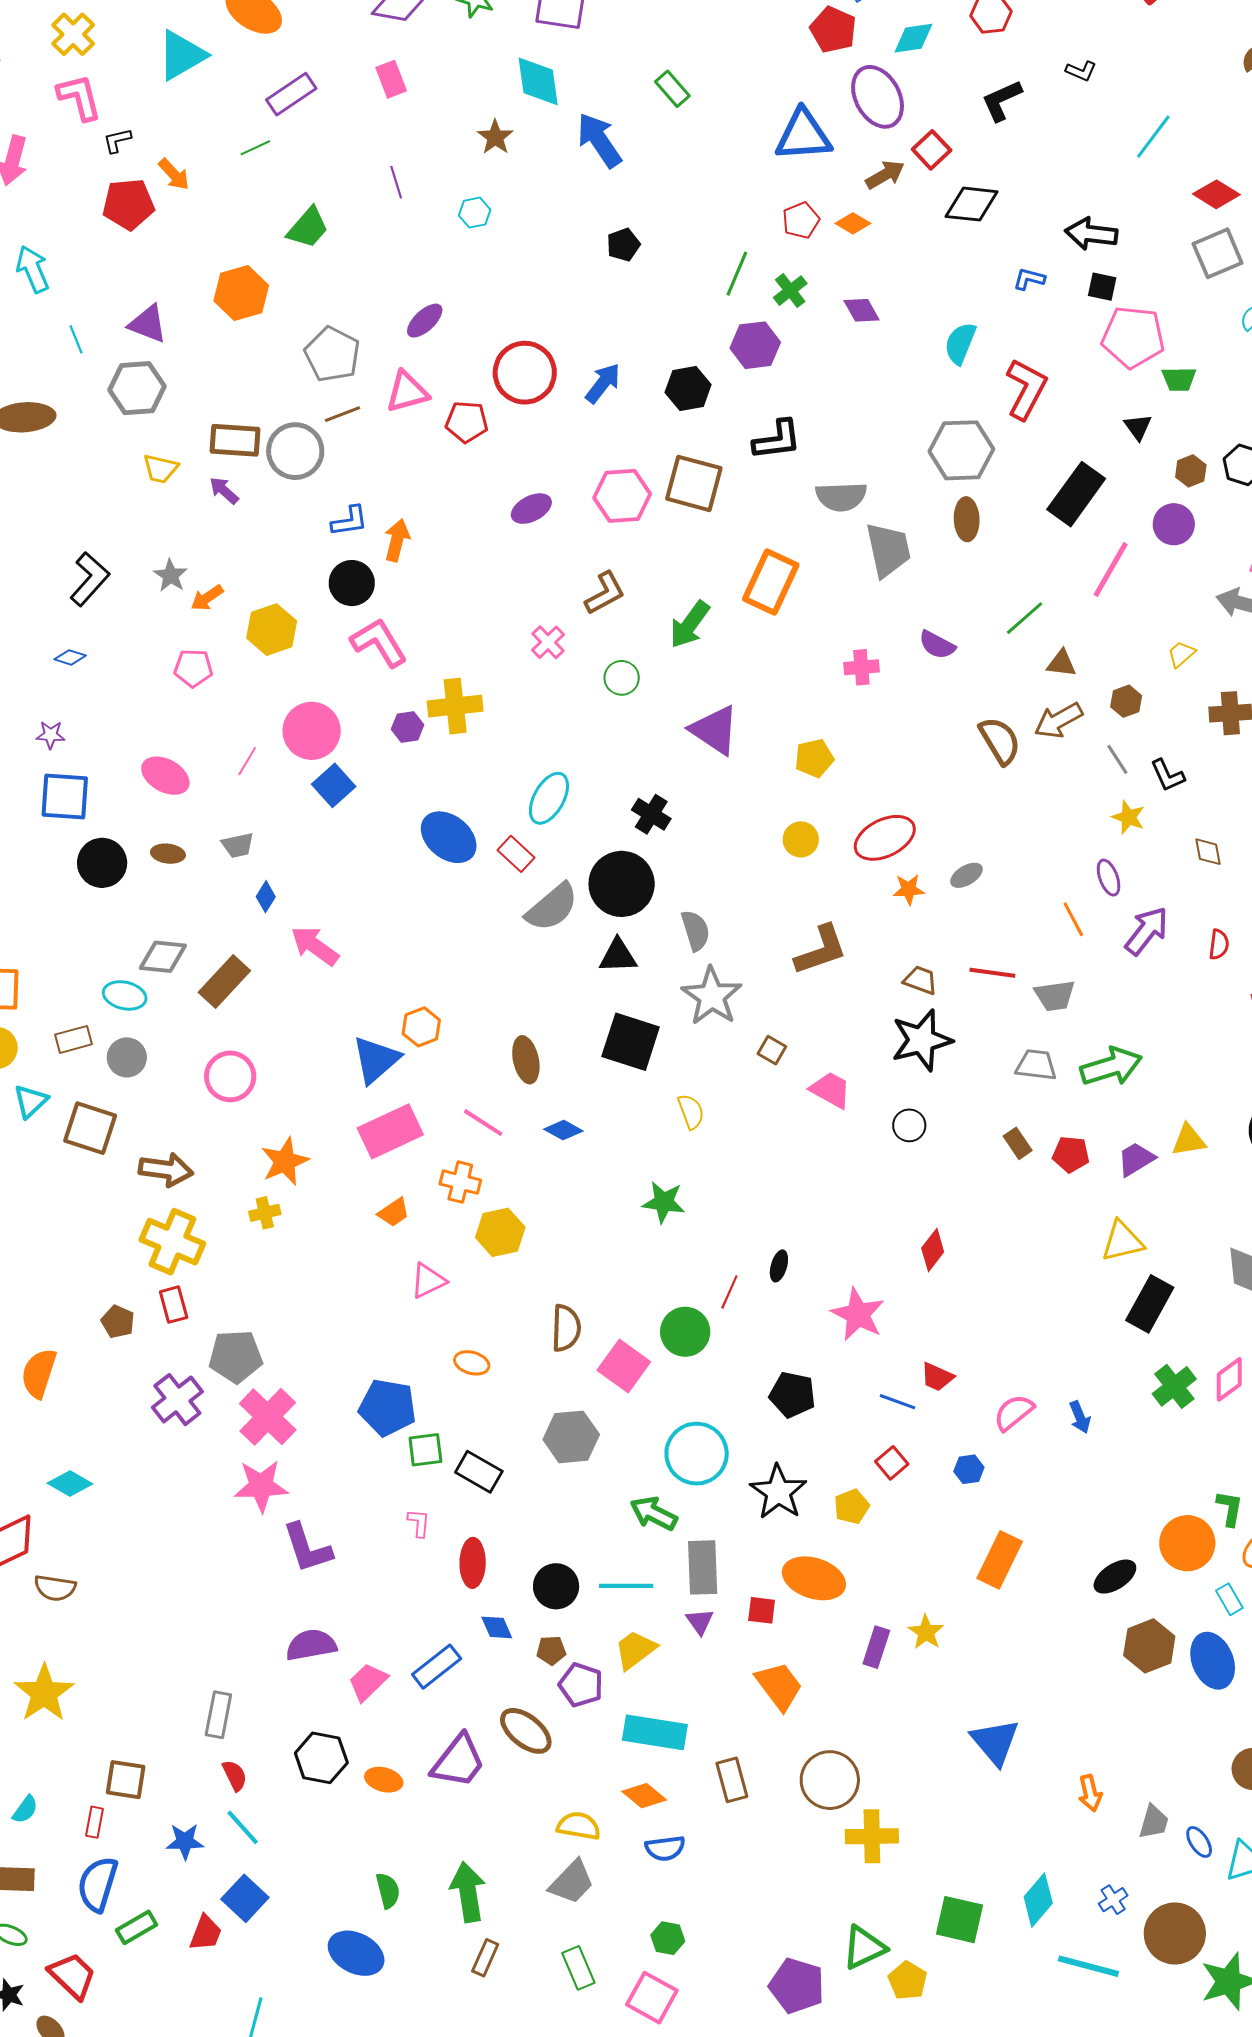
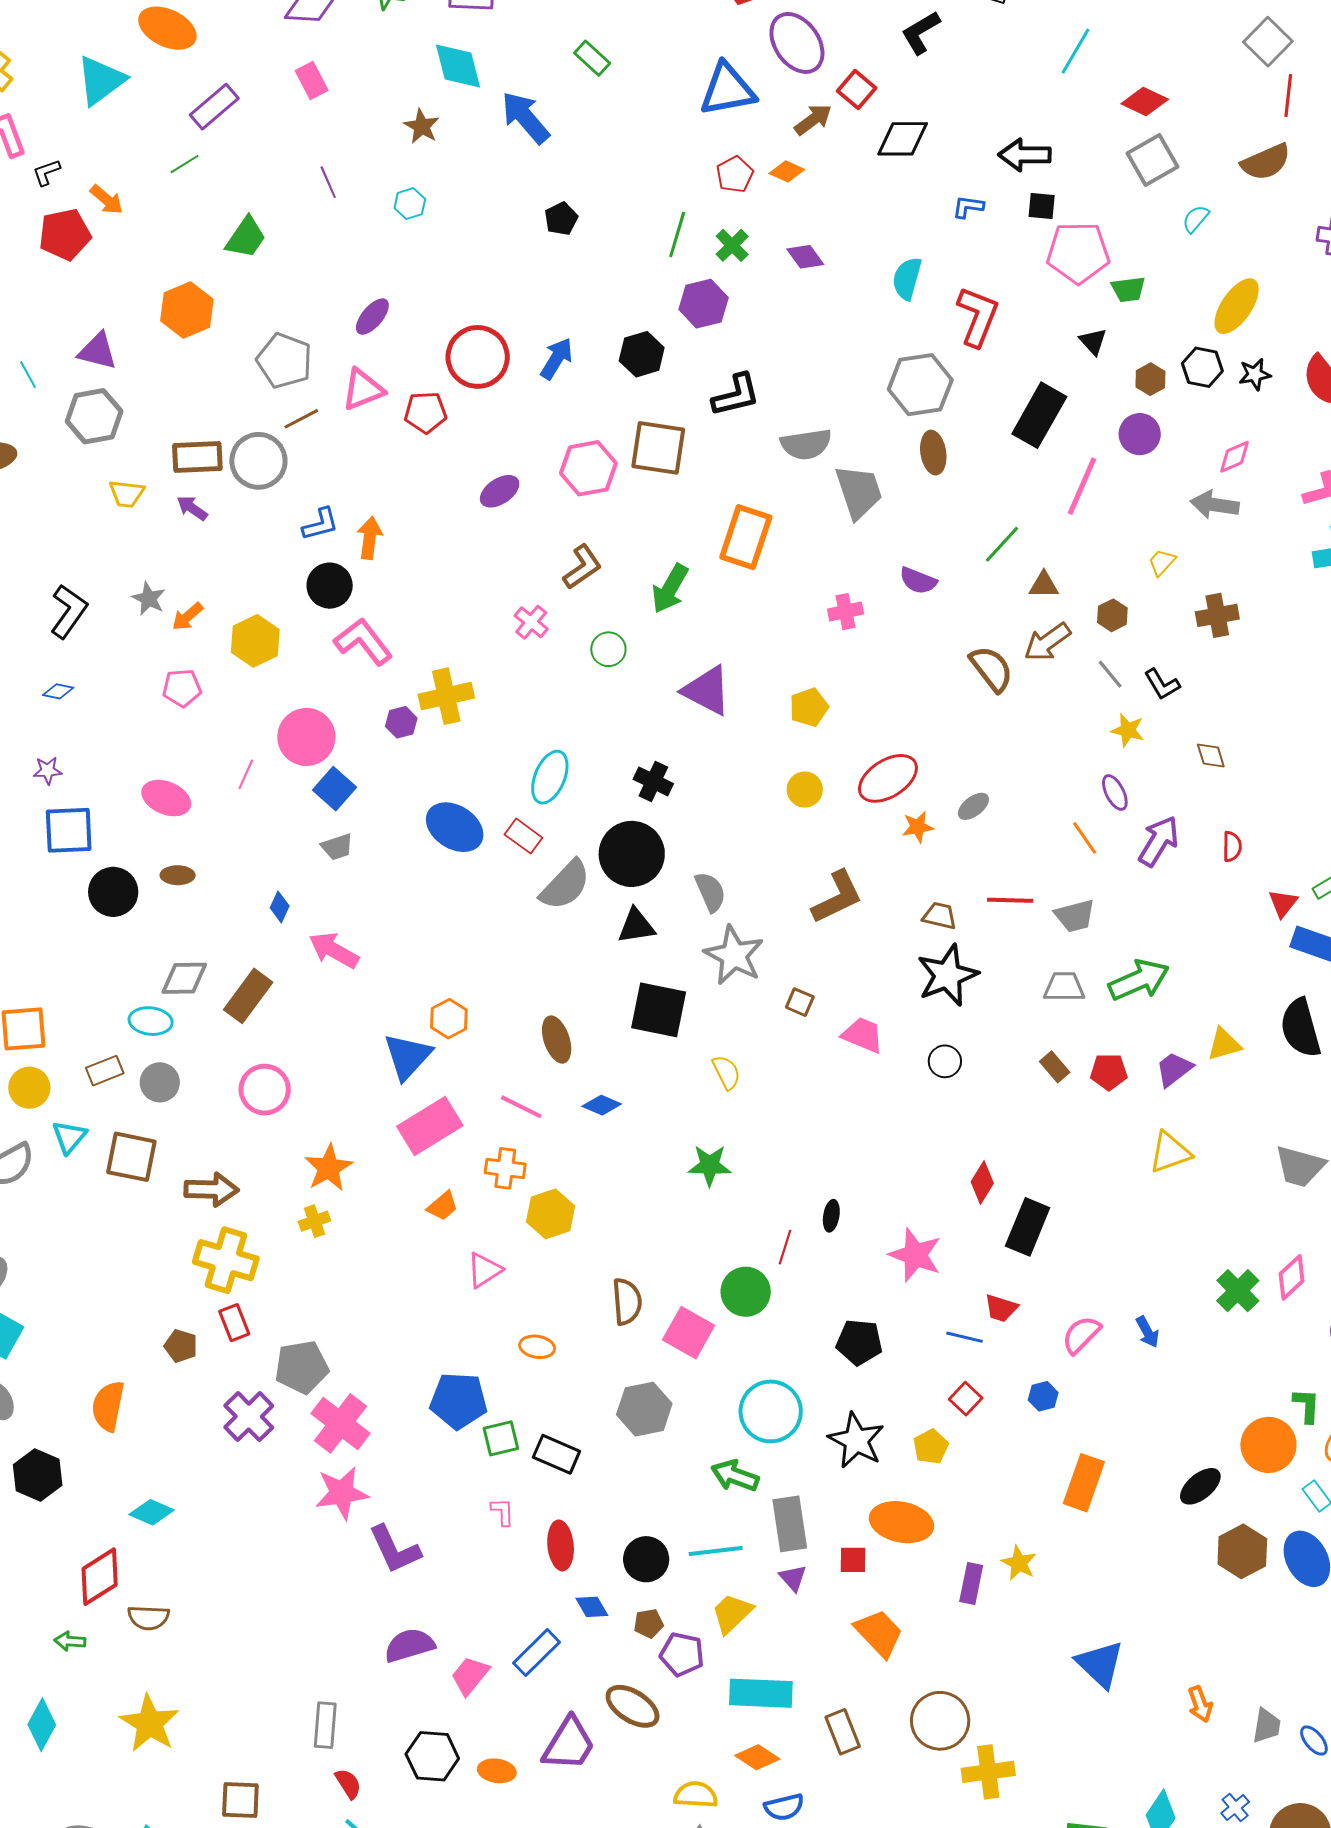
gray trapezoid: (238, 845) -> (337, 847), moved
black rectangle: (1150, 1304) -> (1028, 1227), moved

